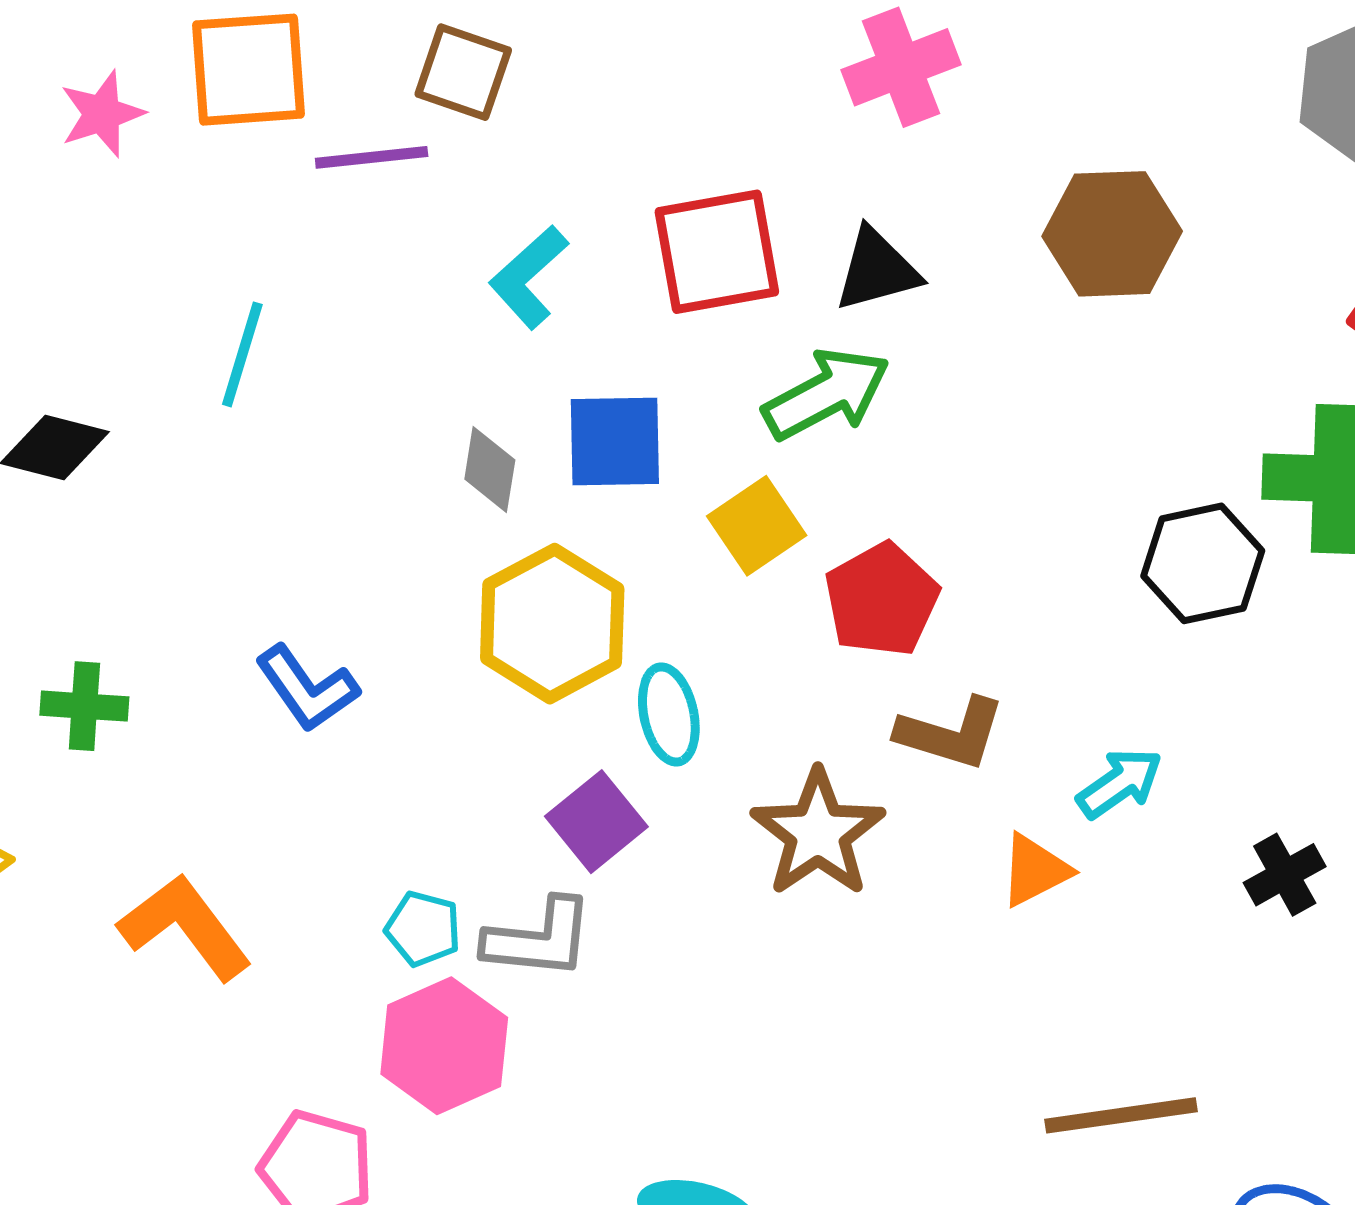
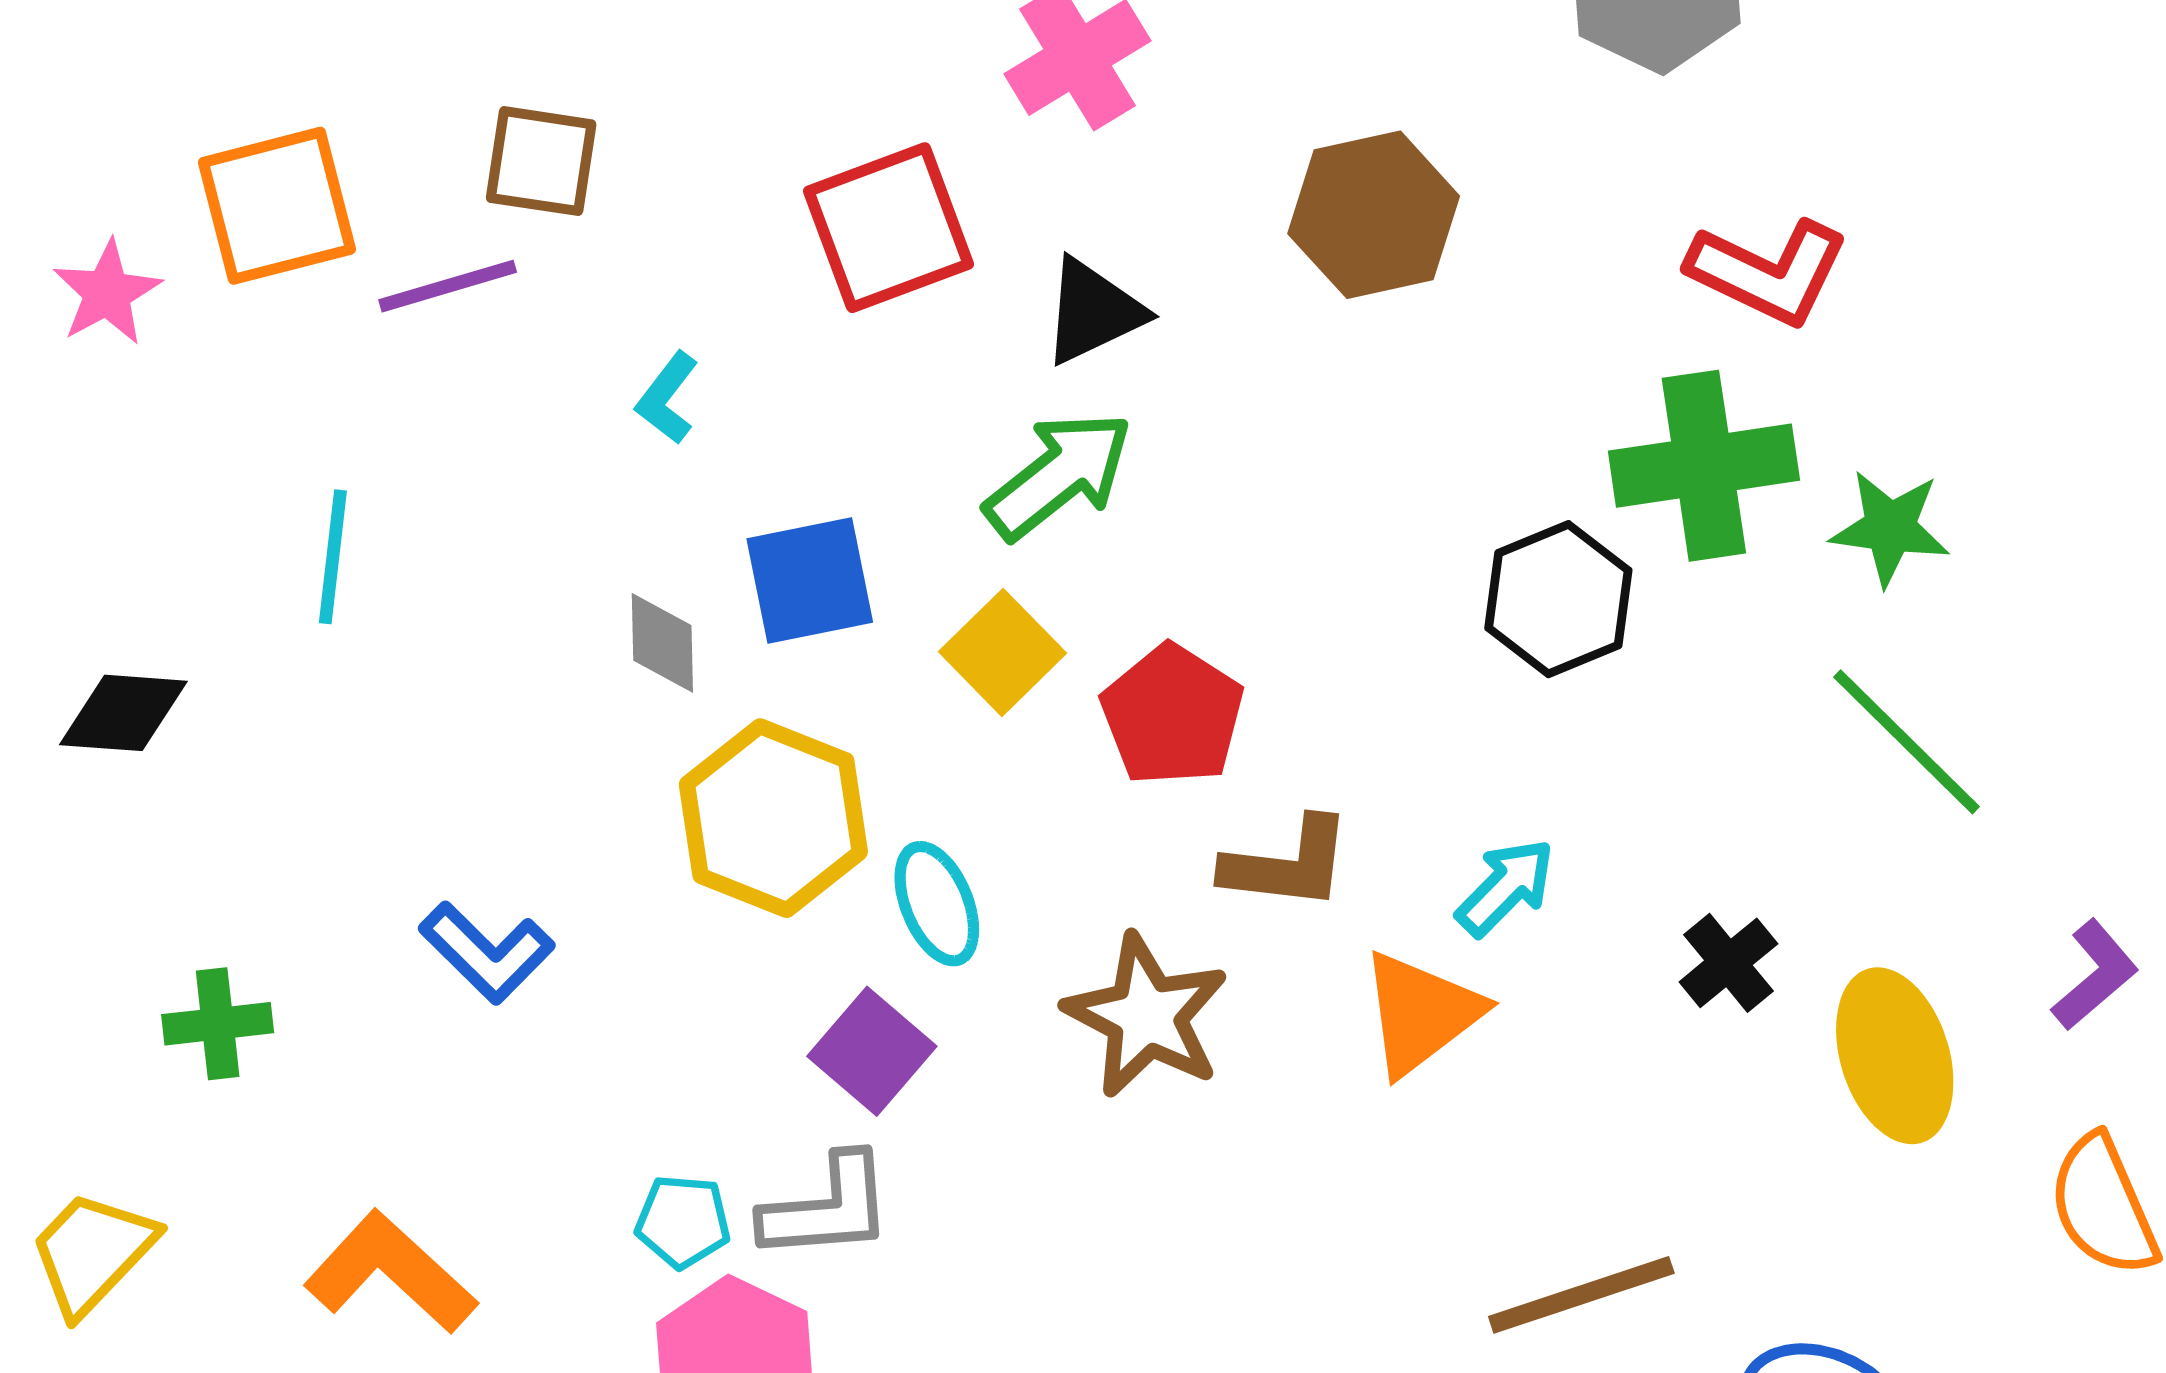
red square: (717, 252) -> (889, 228), moved
cyan L-shape: (529, 277) -> (667, 398), size x0.7
orange triangle: (1035, 870) -> (1421, 1013), size x1.4

